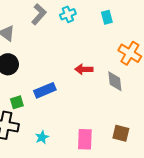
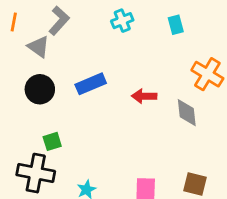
gray L-shape: (39, 14) -> (59, 21), moved
blue rectangle: (45, 90) -> (91, 84), moved

